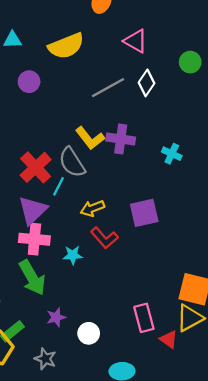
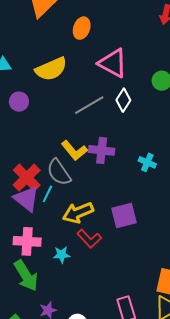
pink triangle: (136, 41) -> (113, 63), size x1.4
yellow arrow: (92, 208) -> (78, 213), size x1.4
purple triangle: (33, 210) -> (26, 199), moved, turned -36

